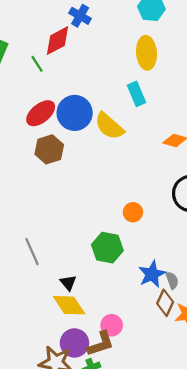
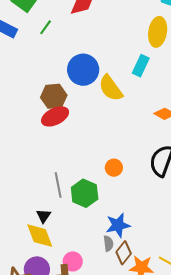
green line: (37, 64) -> (46, 27), moved, turned 56
cyan rectangle: (136, 94) -> (141, 66), turned 35
red ellipse: (41, 113) -> (55, 116), moved
gray line: (32, 252) -> (58, 185), moved
gray semicircle: (172, 280) -> (108, 243), moved

